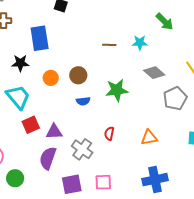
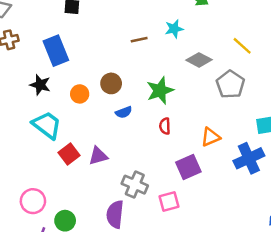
black star: (20, 63) -> (40, 85), turned 30
red semicircle: (109, 134) -> (165, 126), moved
gray cross: (82, 149) -> (135, 185), moved
purple semicircle: (48, 158) -> (115, 214), moved
blue cross: (155, 180) -> (249, 158), moved
purple square: (72, 184) -> (188, 167), moved

